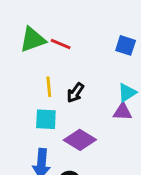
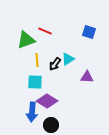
green triangle: (33, 40) -> (26, 40), moved
cyan triangle: (127, 93) -> (68, 59), moved
purple diamond: (80, 140) -> (47, 101), moved

